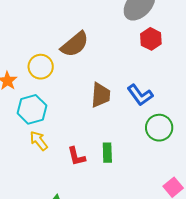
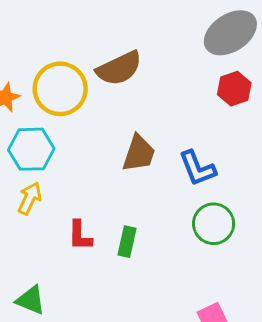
yellow circle: (41, 67) -> (60, 89), size x1.4
yellow arrow: (39, 141) -> (30, 198), turned 50

